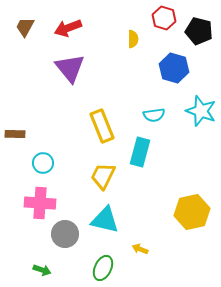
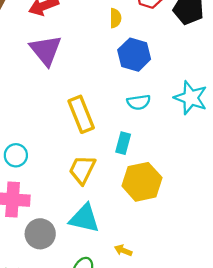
blue hexagon: (174, 68) -> (134, 55), moved
cyan rectangle: (140, 152) -> (123, 143), size x0.7
yellow hexagon: (192, 212) -> (142, 182), moved

